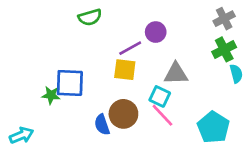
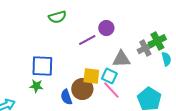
gray cross: (224, 19) -> (145, 48), moved
yellow square: (125, 70) -> (91, 76), moved
green star: (51, 95) -> (36, 86), moved

